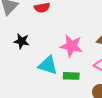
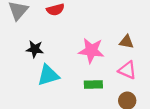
cyan triangle: (48, 65) -> (48, 75), moved, turned -30

